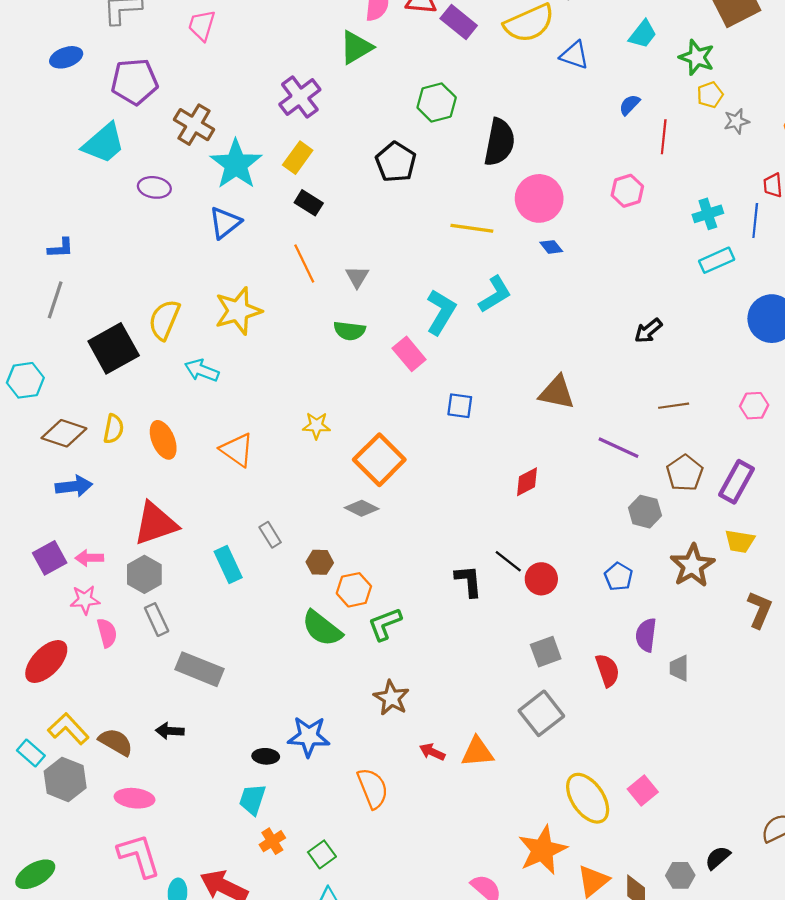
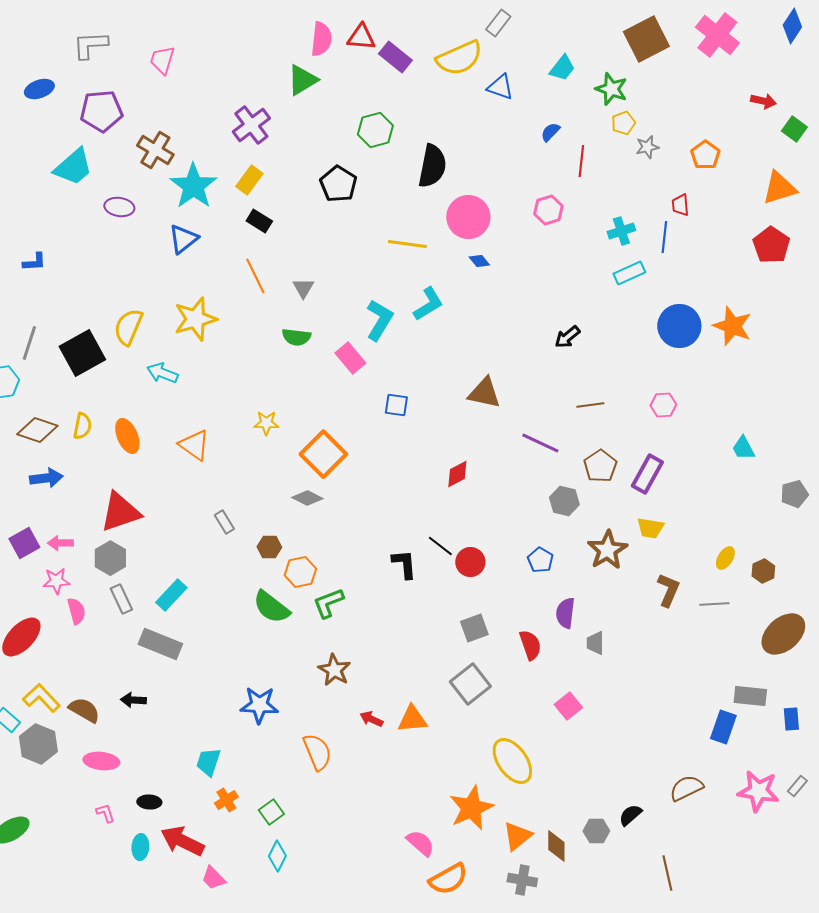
gray line: (55, 300) -> (29, 343), moved
cyan rectangle: (228, 564) -> (171, 595), moved, turned 68
black ellipse: (266, 756) -> (149, 802), moved
pink square: (643, 790) -> (568, 706), moved
pink L-shape: (139, 856) -> (105, 813), size x0.5

